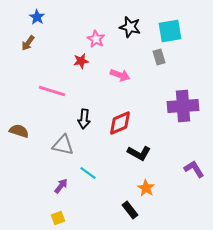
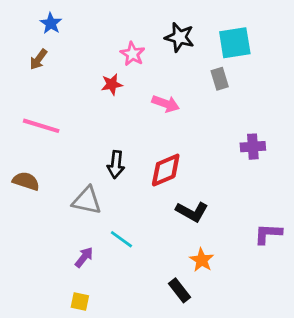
pink line: (52, 91) -> (41, 126), moved
purple cross: (183, 106) -> (253, 147), size x0.6
purple L-shape: (194, 169) -> (268, 234), turned -55
yellow square: (58, 218) -> (80, 302), turned 32

